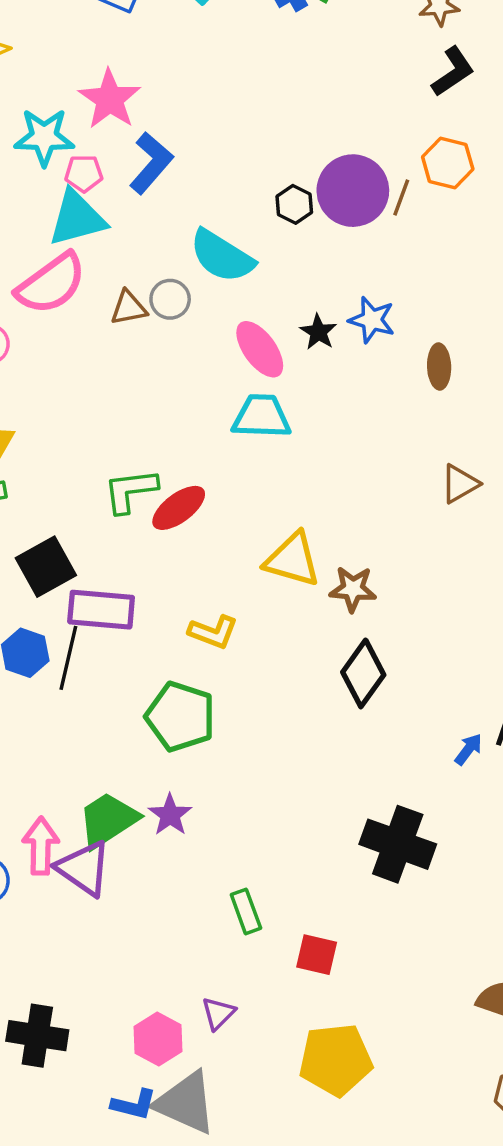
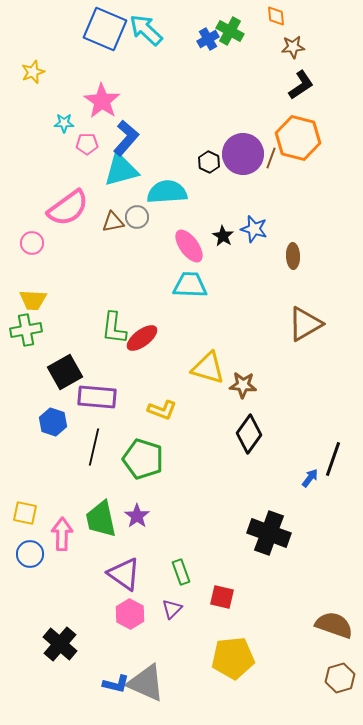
cyan star: (44, 137) -> (64, 123), size x0.6
orange hexagon: (448, 163) -> (298, 138), size x1.5
cyan triangle: (77, 218) -> (121, 170), moved
cyan semicircle: (222, 256) -> (167, 192), turned 144
brown triangle: (460, 484) -> (305, 324), size x1.5
green L-shape: (130, 491) -> (114, 328), turned -76
black line: (68, 658) -> (94, 447), moved
green trapezoid: (108, 820) -> (101, 519), turned -69
purple triangle: (84, 868) -> (124, 574), moved
purple triangle: (218, 1013) -> (172, 609), moved
black cross: (37, 1036) -> (60, 644), turned 32
pink hexagon: (158, 1039) -> (130, 614), moved

